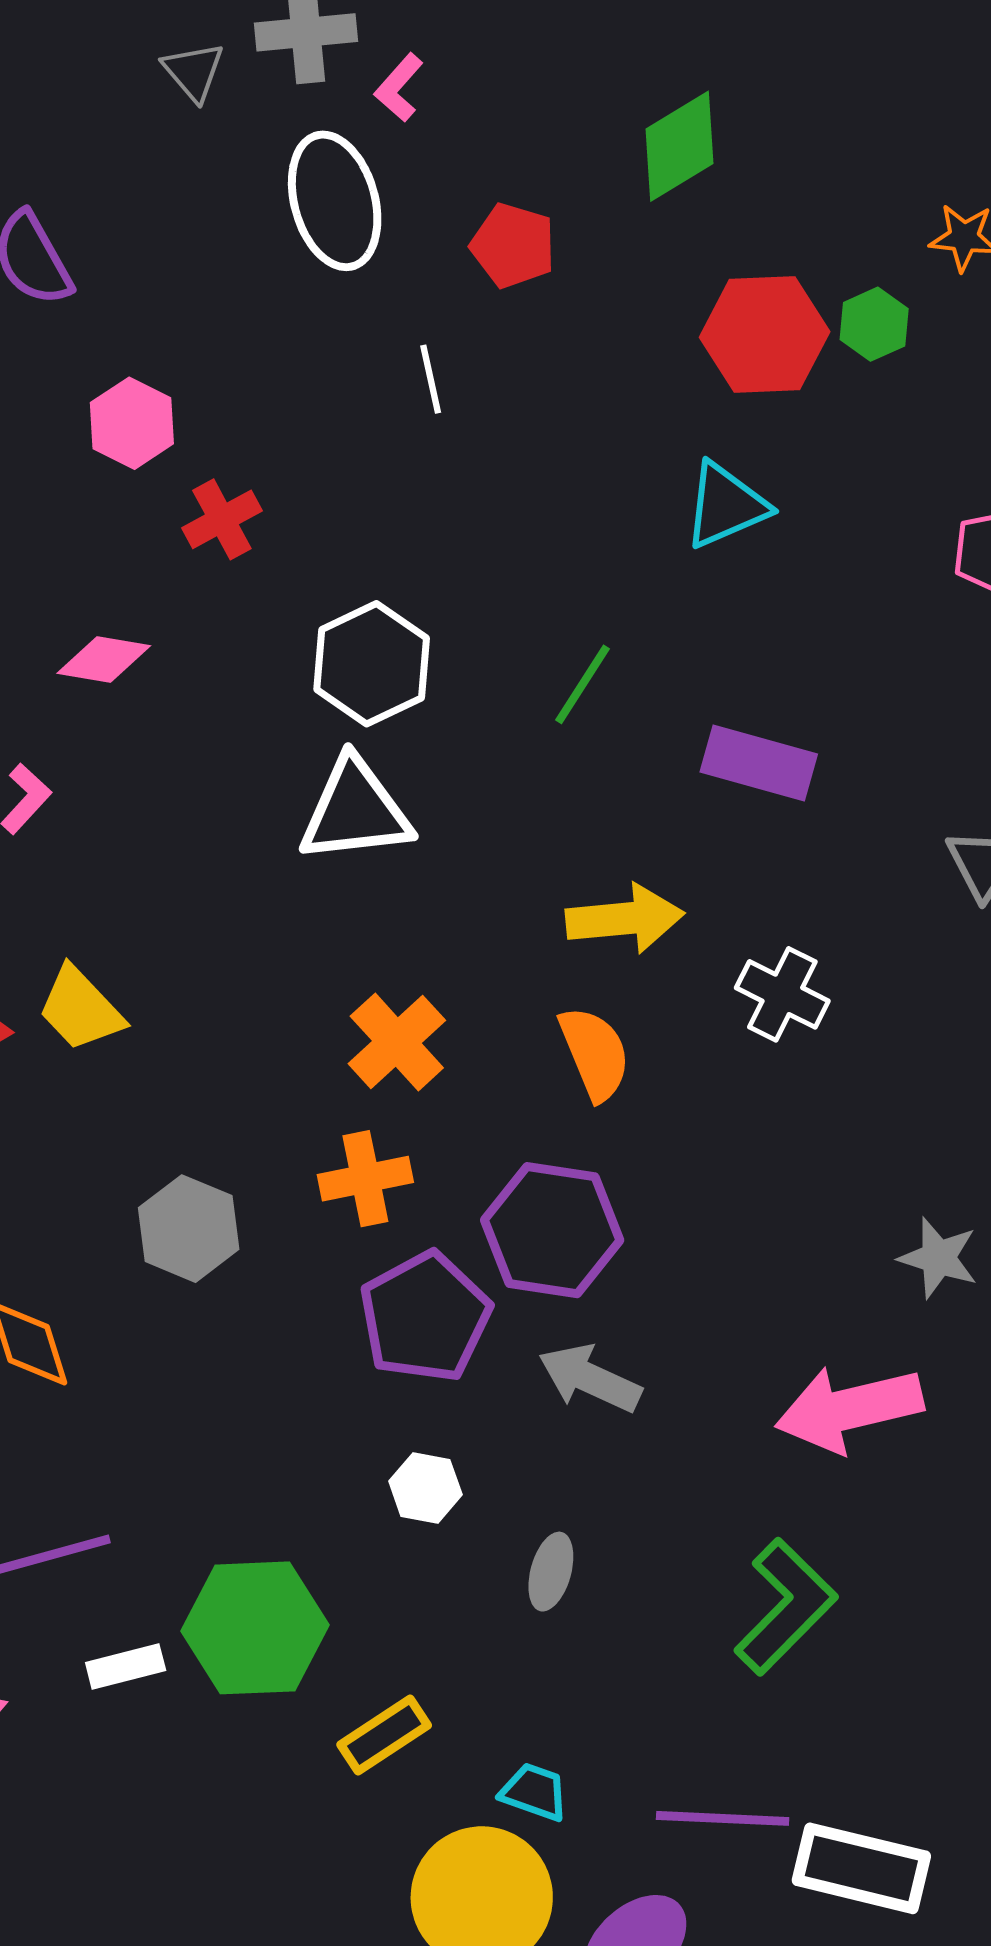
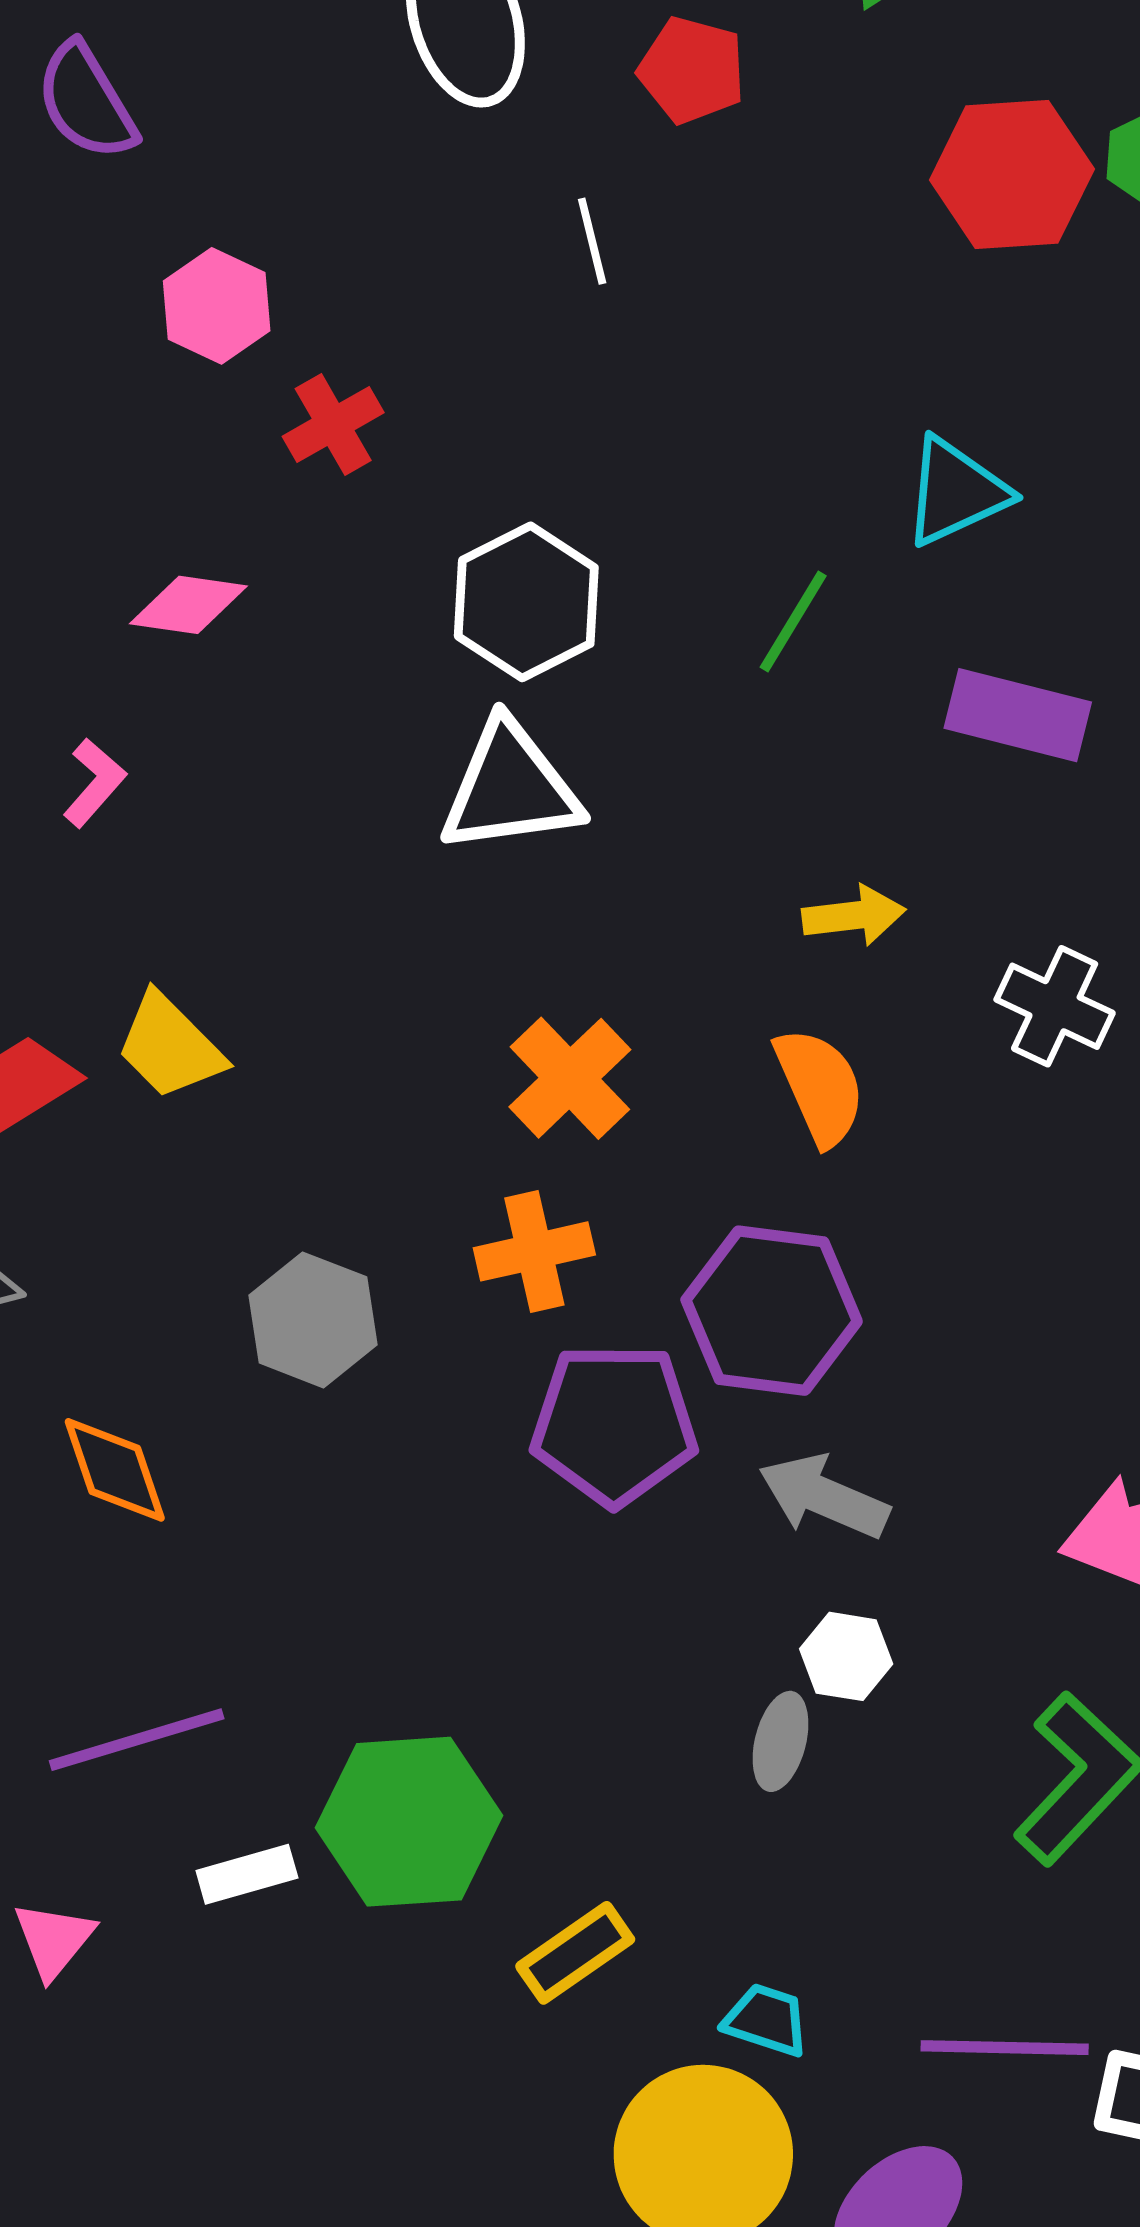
cyan triangle: (726, 506) -> (956, 492), moved
yellow arrow: (625, 919) -> (854, 916), size x0.7
purple pentagon: (425, 1317) -> (614, 1424), turned 30
white hexagon: (425, 1488) -> (846, 1656), moved

